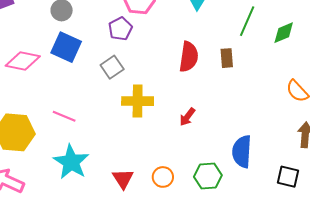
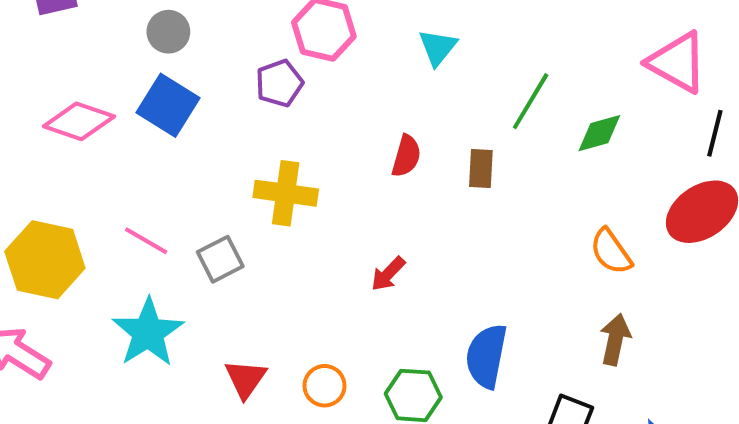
red semicircle: (189, 57) -> (406, 156), size x0.7
gray square: (112, 67) -> (220, 259), moved
yellow cross: (138, 101) -> (286, 193), moved

